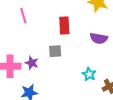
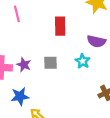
gray square: (55, 51) -> (50, 63), moved
cyan star: (89, 74) -> (83, 61), moved

